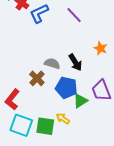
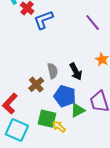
purple line: (74, 15) -> (93, 23), moved
gray semicircle: (52, 64) -> (53, 71), turned 56
green square: (45, 126) -> (47, 119), moved

